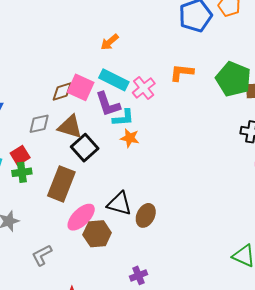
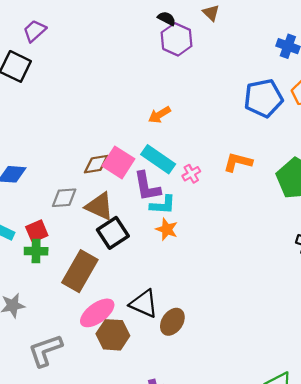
pink cross: (144, 88) -> (191, 174), size x0.7
gray L-shape: (42, 255) -> (45, 350), size x1.4

